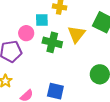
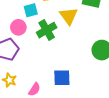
green cross: (52, 42) -> (47, 30), turned -30

